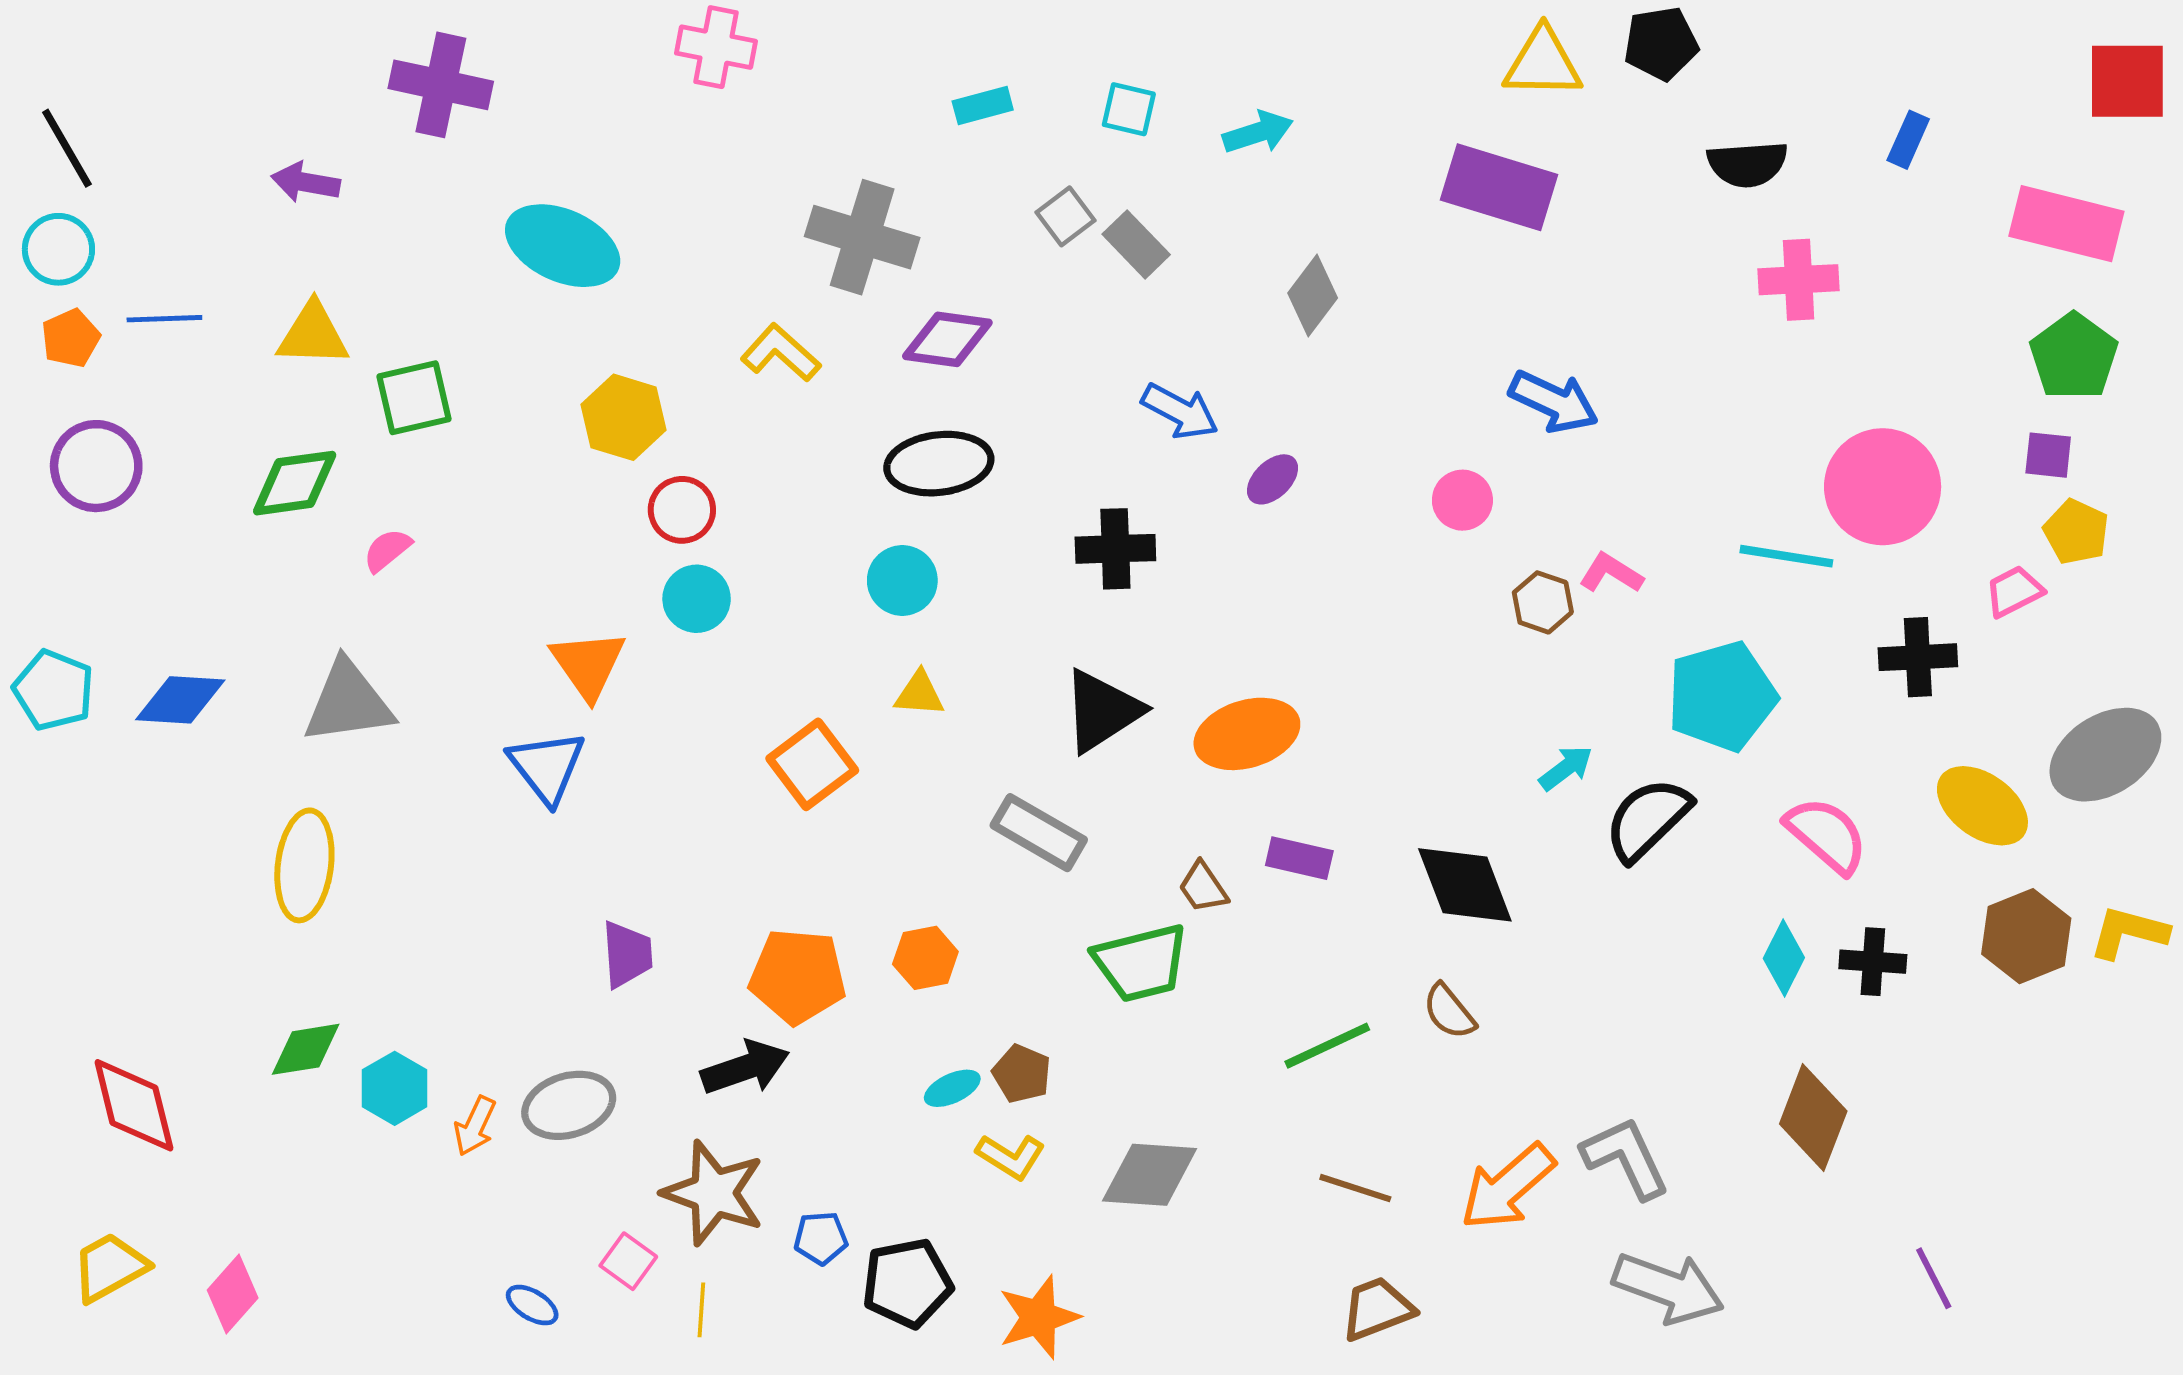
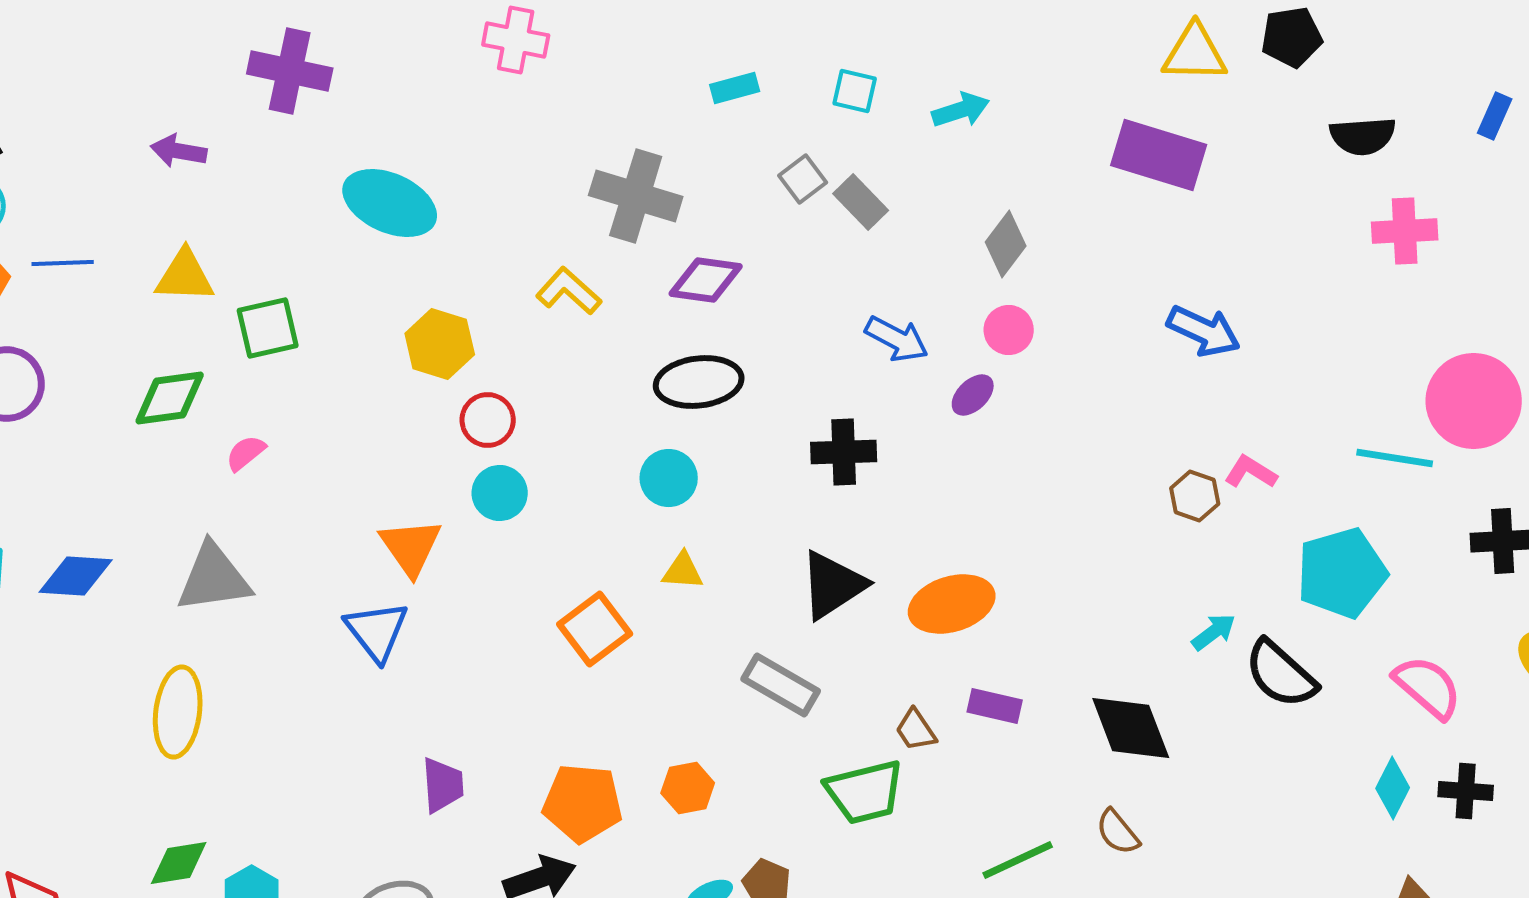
pink circle: (1462, 500) -> (1009, 330), moved
black semicircle: (1648, 819) -> (1281, 674), turned -94

